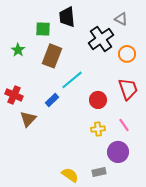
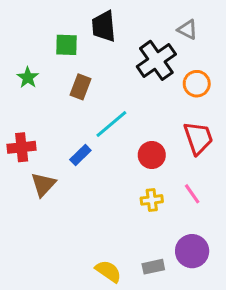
brown rectangle: (52, 56) -> (80, 87), size x0.7
red cross: (14, 95) -> (22, 147), turned -30
purple circle: (118, 152) -> (192, 251), moved

